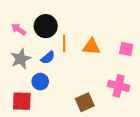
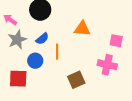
pink arrow: (18, 29) -> (10, 20), moved
orange line: (64, 43) -> (57, 52), moved
pink square: (126, 49) -> (116, 41), moved

